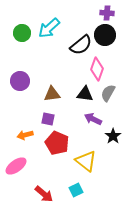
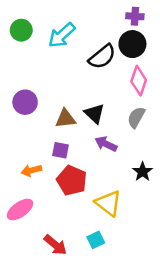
green circle: (22, 33) -> (21, 30), moved
pink diamond: (97, 69) -> (139, 81), moved
black triangle: (85, 94) -> (95, 114), moved, turned 36
purple arrow: (93, 119) -> (106, 144), moved

